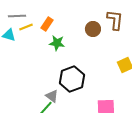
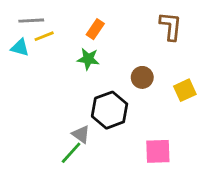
orange rectangle: (47, 24) -> (95, 29), moved
brown circle: (93, 29) -> (142, 77), moved

